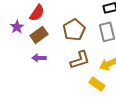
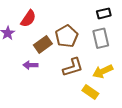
brown rectangle: (39, 35) -> (43, 44), moved

